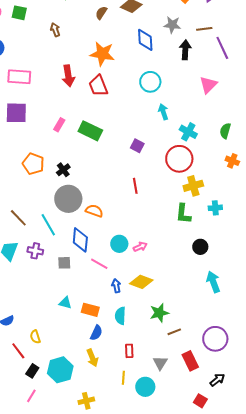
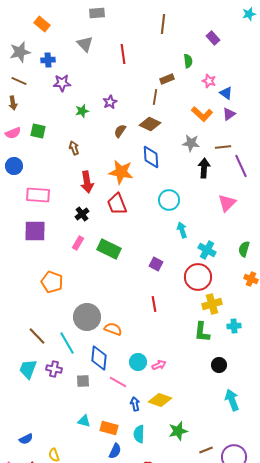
blue diamond: (145, 40) -> (151, 157), moved
red arrow: (68, 76) -> (87, 182), moved
black cross: (63, 170) -> (82, 214), moved
brown line: (174, 332) -> (206, 450), moved

